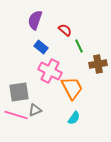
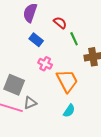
pink cross: (50, 71) -> (45, 64), size x0.6
gray square: (19, 92) -> (14, 85), turned 30

